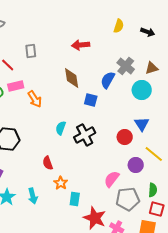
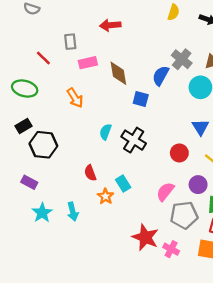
red arrow: (81, 45) -> (110, 25), moved
pink rectangle: (16, 86) -> (88, 63), moved
black cross: (85, 135) -> (134, 140), turned -30
red circle: (125, 137) -> (179, 153), moved
purple circle: (136, 165) -> (198, 185), moved
cyan rectangle: (75, 199) -> (123, 183), moved, turned -40

